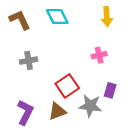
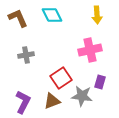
pink cross: (99, 55) -> (90, 50), size x1.6

